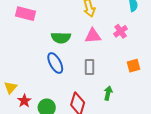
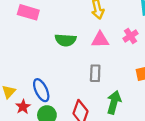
blue ellipse: (55, 63) -> (41, 90), moved
green arrow: (108, 93) -> (114, 102), size x1.5

